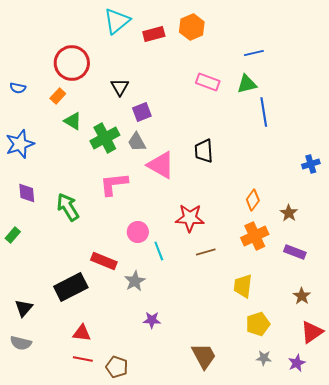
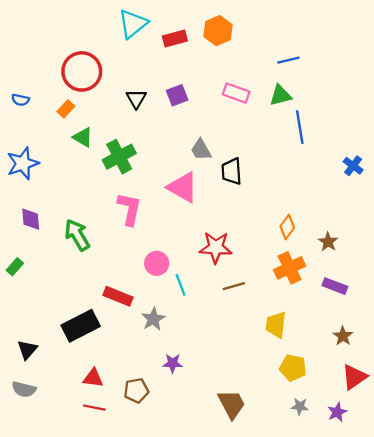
purple square: (142, 112) -> (177, 95), moved
gray trapezoid: (137, 142) -> (201, 150), moved
blue cross: (311, 164) -> (353, 166), moved, turned -36
pink L-shape: (114, 184) -> (129, 209), turned 108
yellow pentagon: (258, 324) -> (293, 368), turned 30
brown pentagon: (117, 367) -> (136, 391), moved, turned -30

